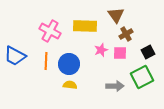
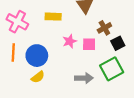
yellow rectangle: (85, 26) -> (53, 17), size x0.7
brown cross: (126, 34) -> (104, 28), moved
yellow semicircle: (70, 85) -> (38, 77), turned 136

